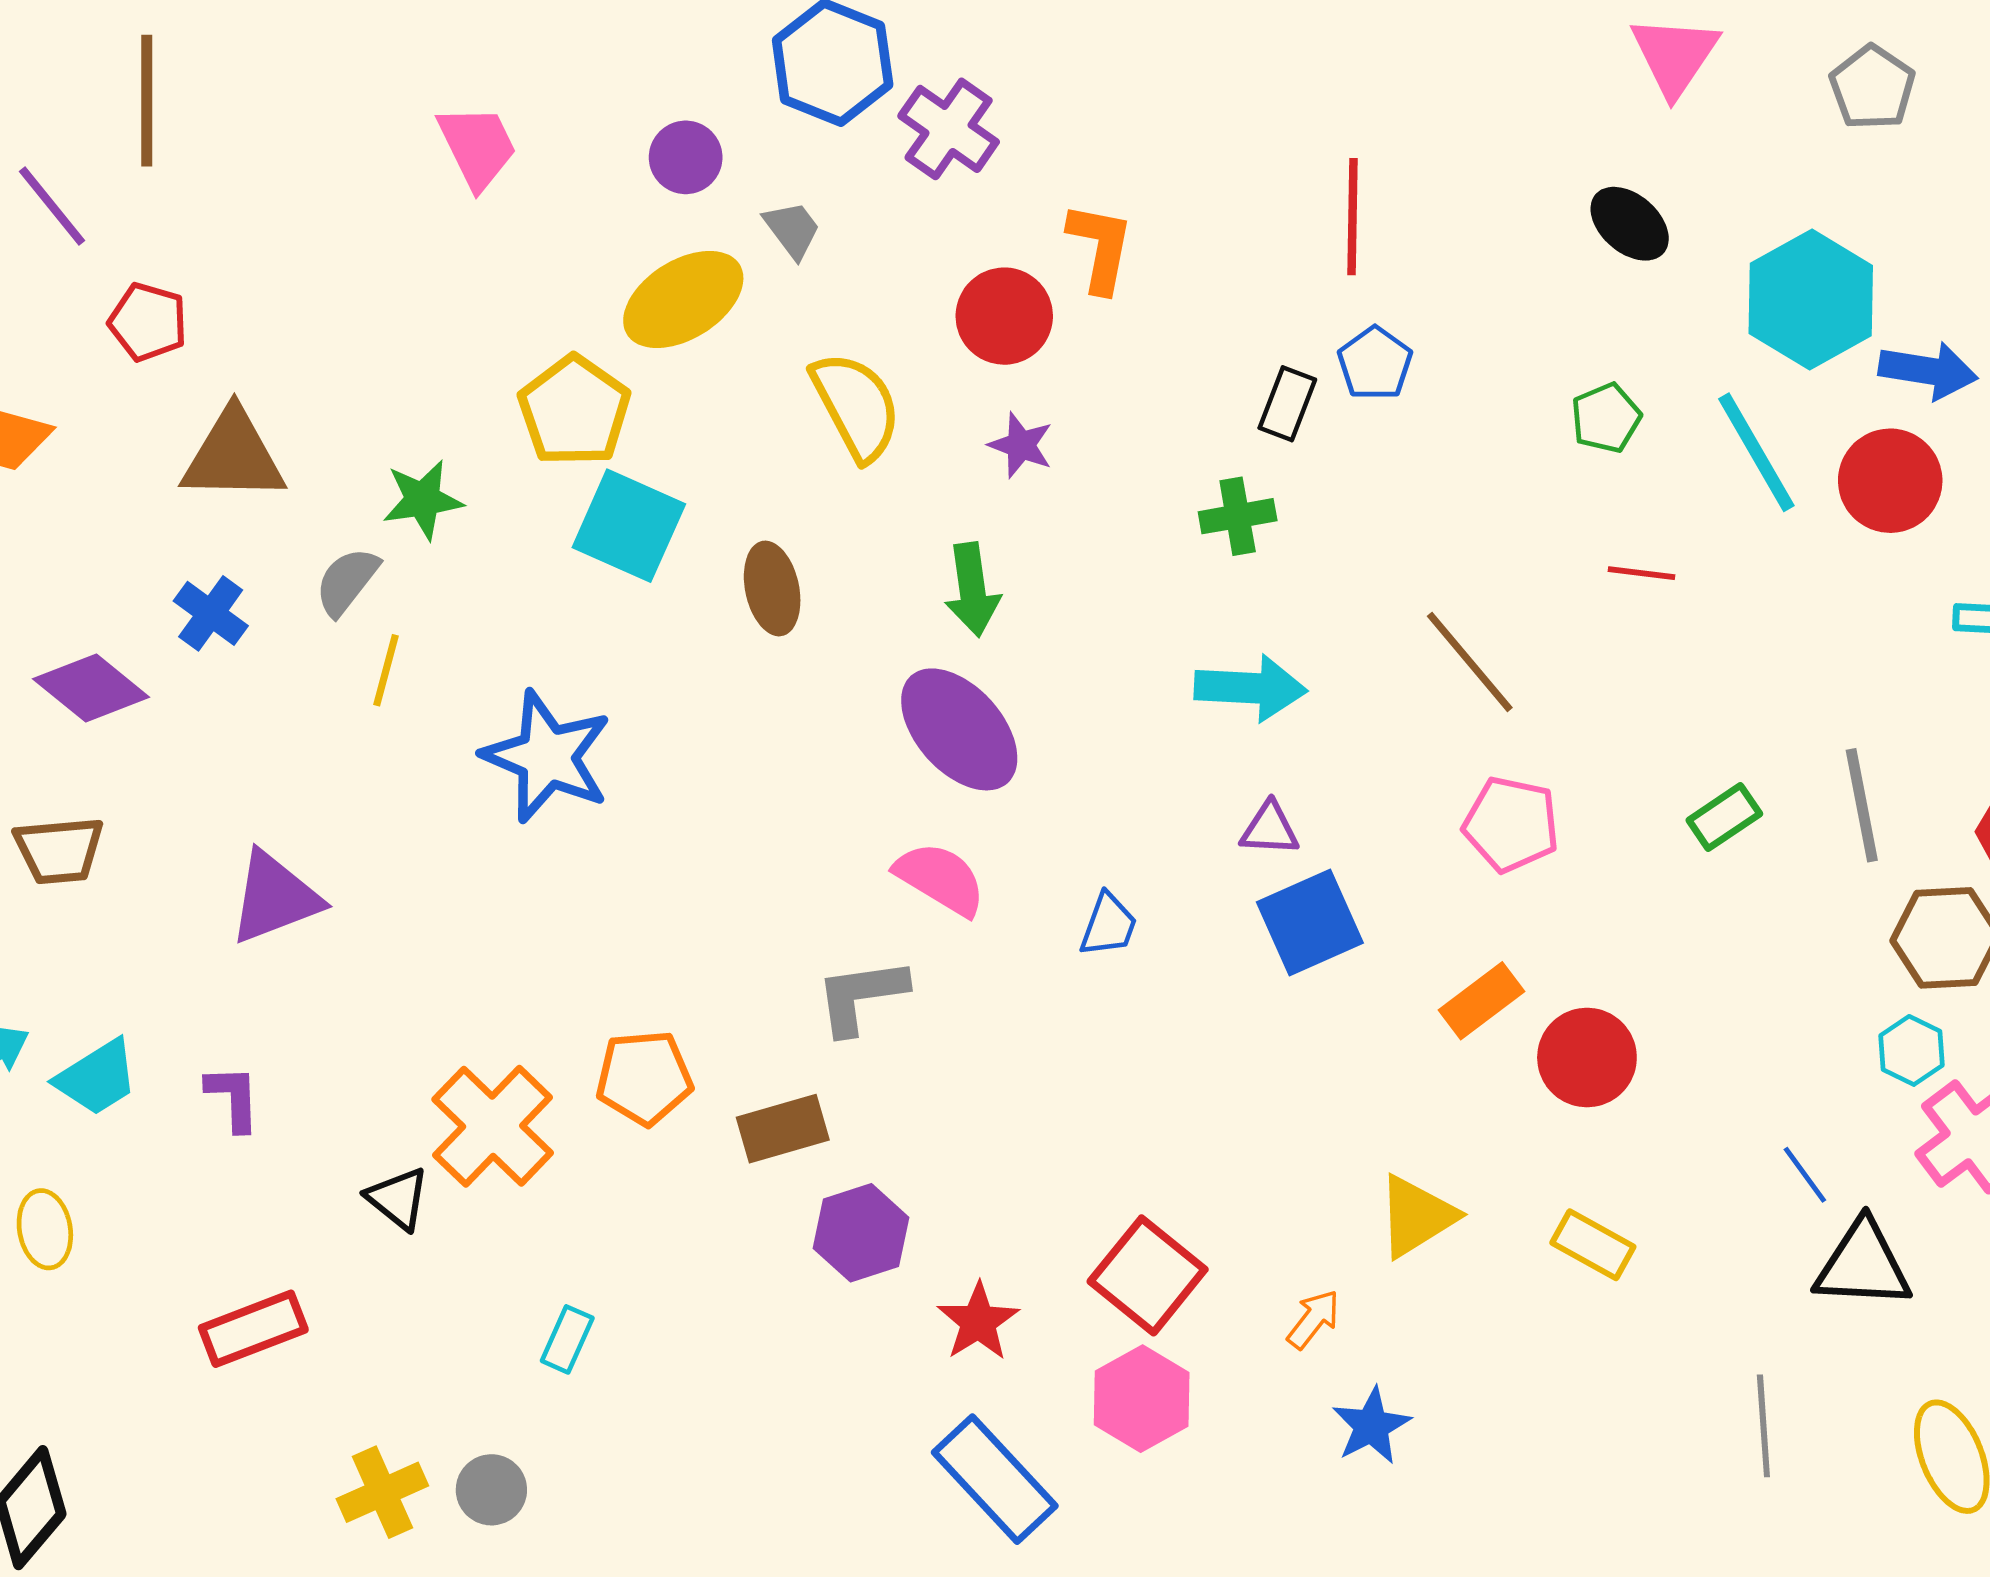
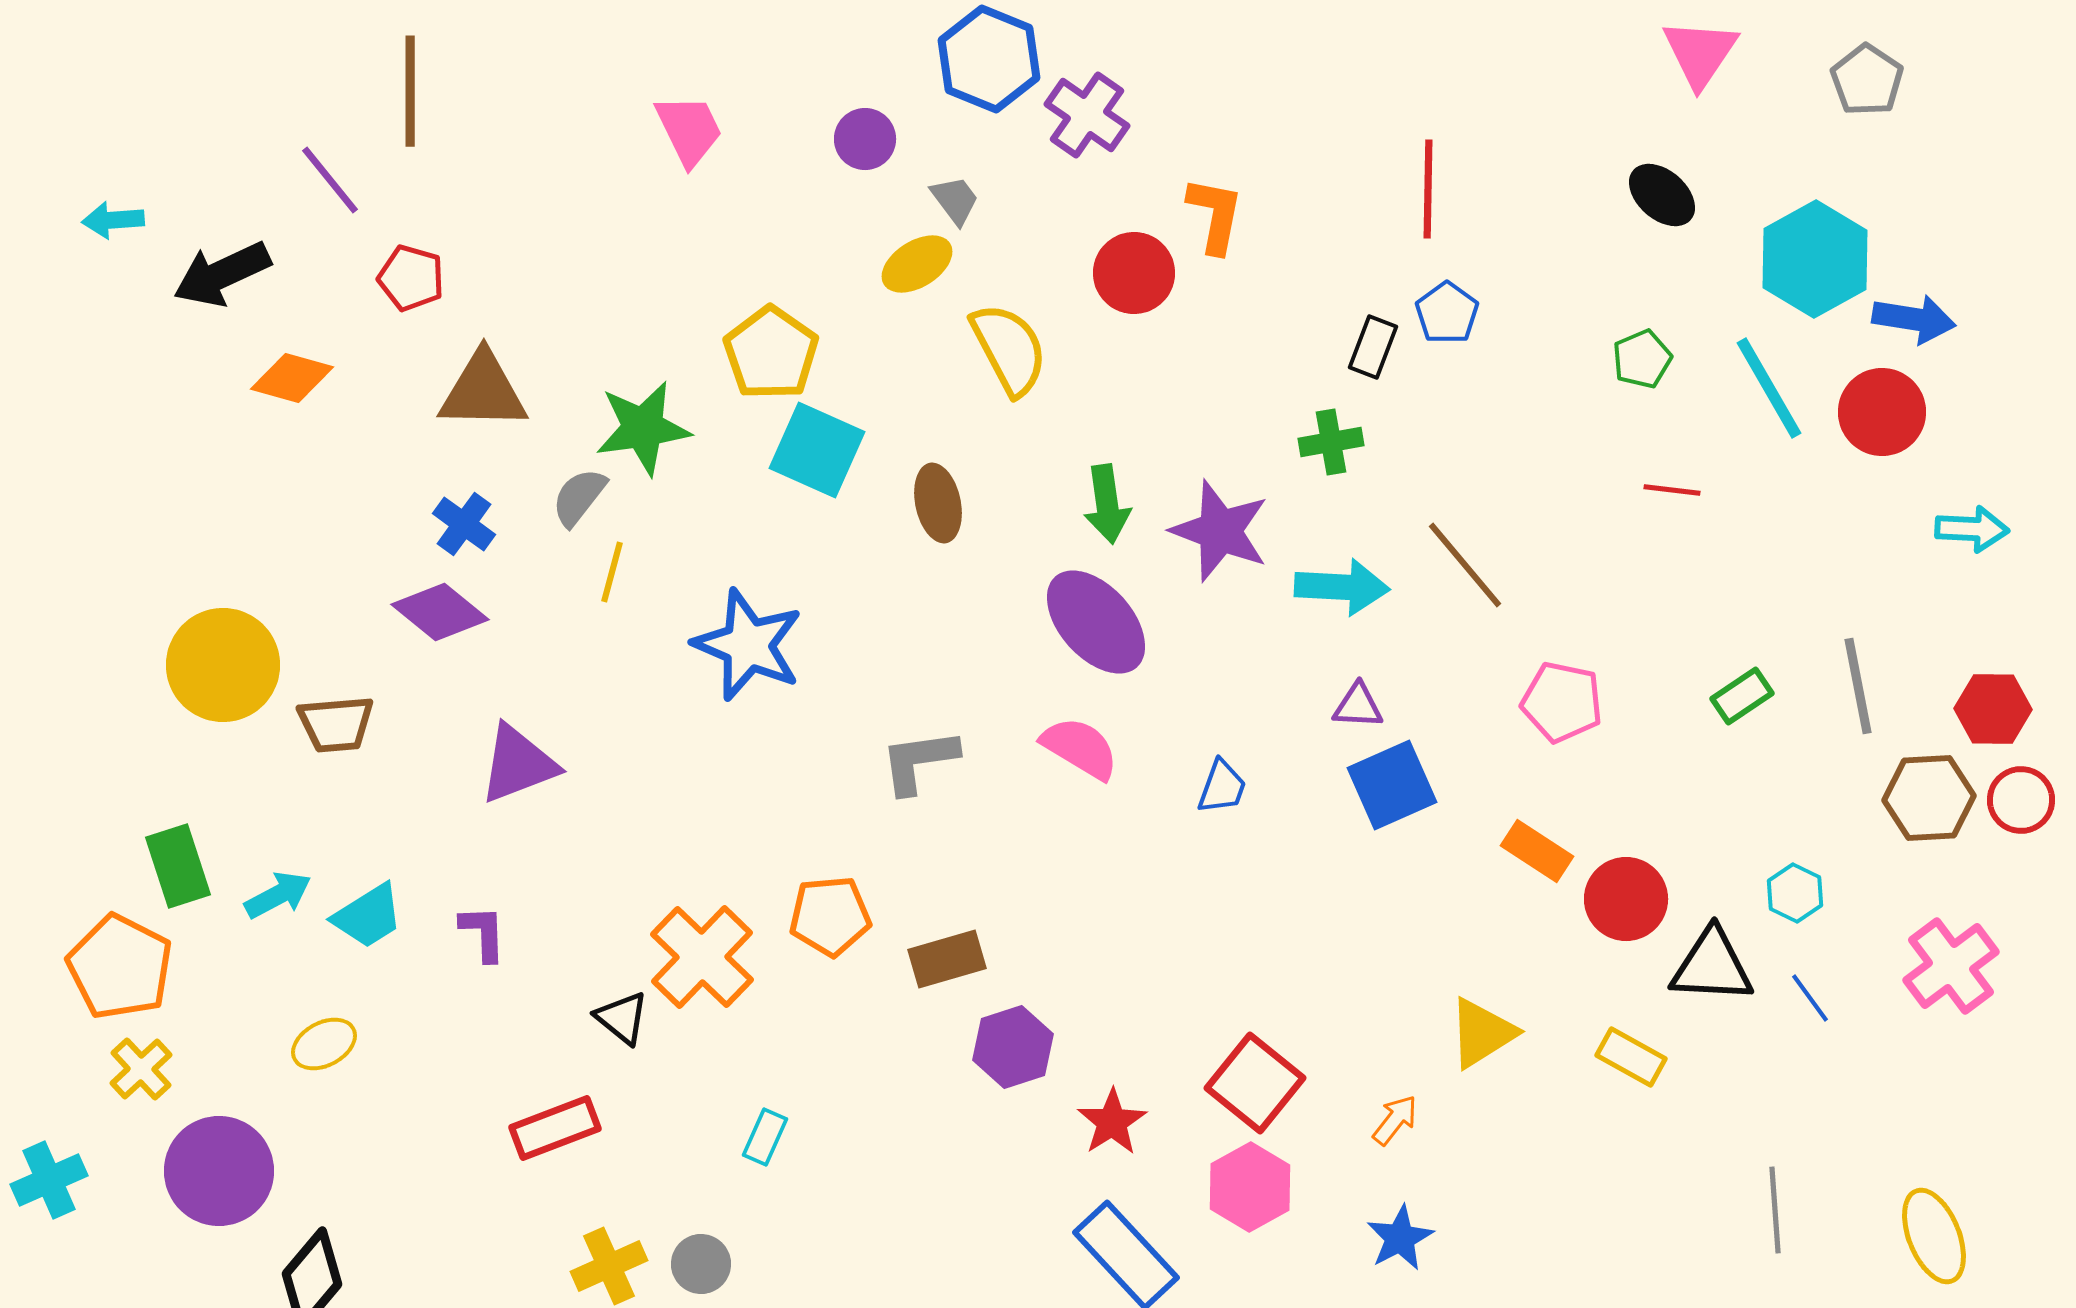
yellow ellipse: (683, 299) -> (917, 264), moved, size x0.7
purple star: (1021, 445) -> (1220, 531), moved, size x1.8
green star: (423, 500) -> (643, 428), size x1.4
brown line: (1470, 662) -> (1465, 565), moved
purple diamond: (91, 688) -> (440, 612), moved
gray L-shape: (861, 996) -> (919, 761), moved
orange rectangle: (1482, 1001) -> (1537, 851), turned 70
cyan hexagon: (1912, 1050) -> (1795, 893), moved
yellow ellipse: (45, 1229) -> (324, 1044), turned 72
black triangle: (1863, 1265) -> (1712, 966), moved
red rectangle: (253, 1329) -> (555, 1128), moved
blue star: (1371, 1426) -> (1400, 1238), moved

